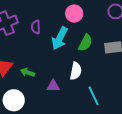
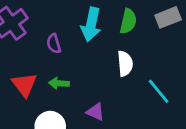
purple semicircle: (36, 27) -> (54, 44), moved
purple triangle: (53, 86) -> (95, 112), moved, turned 40

